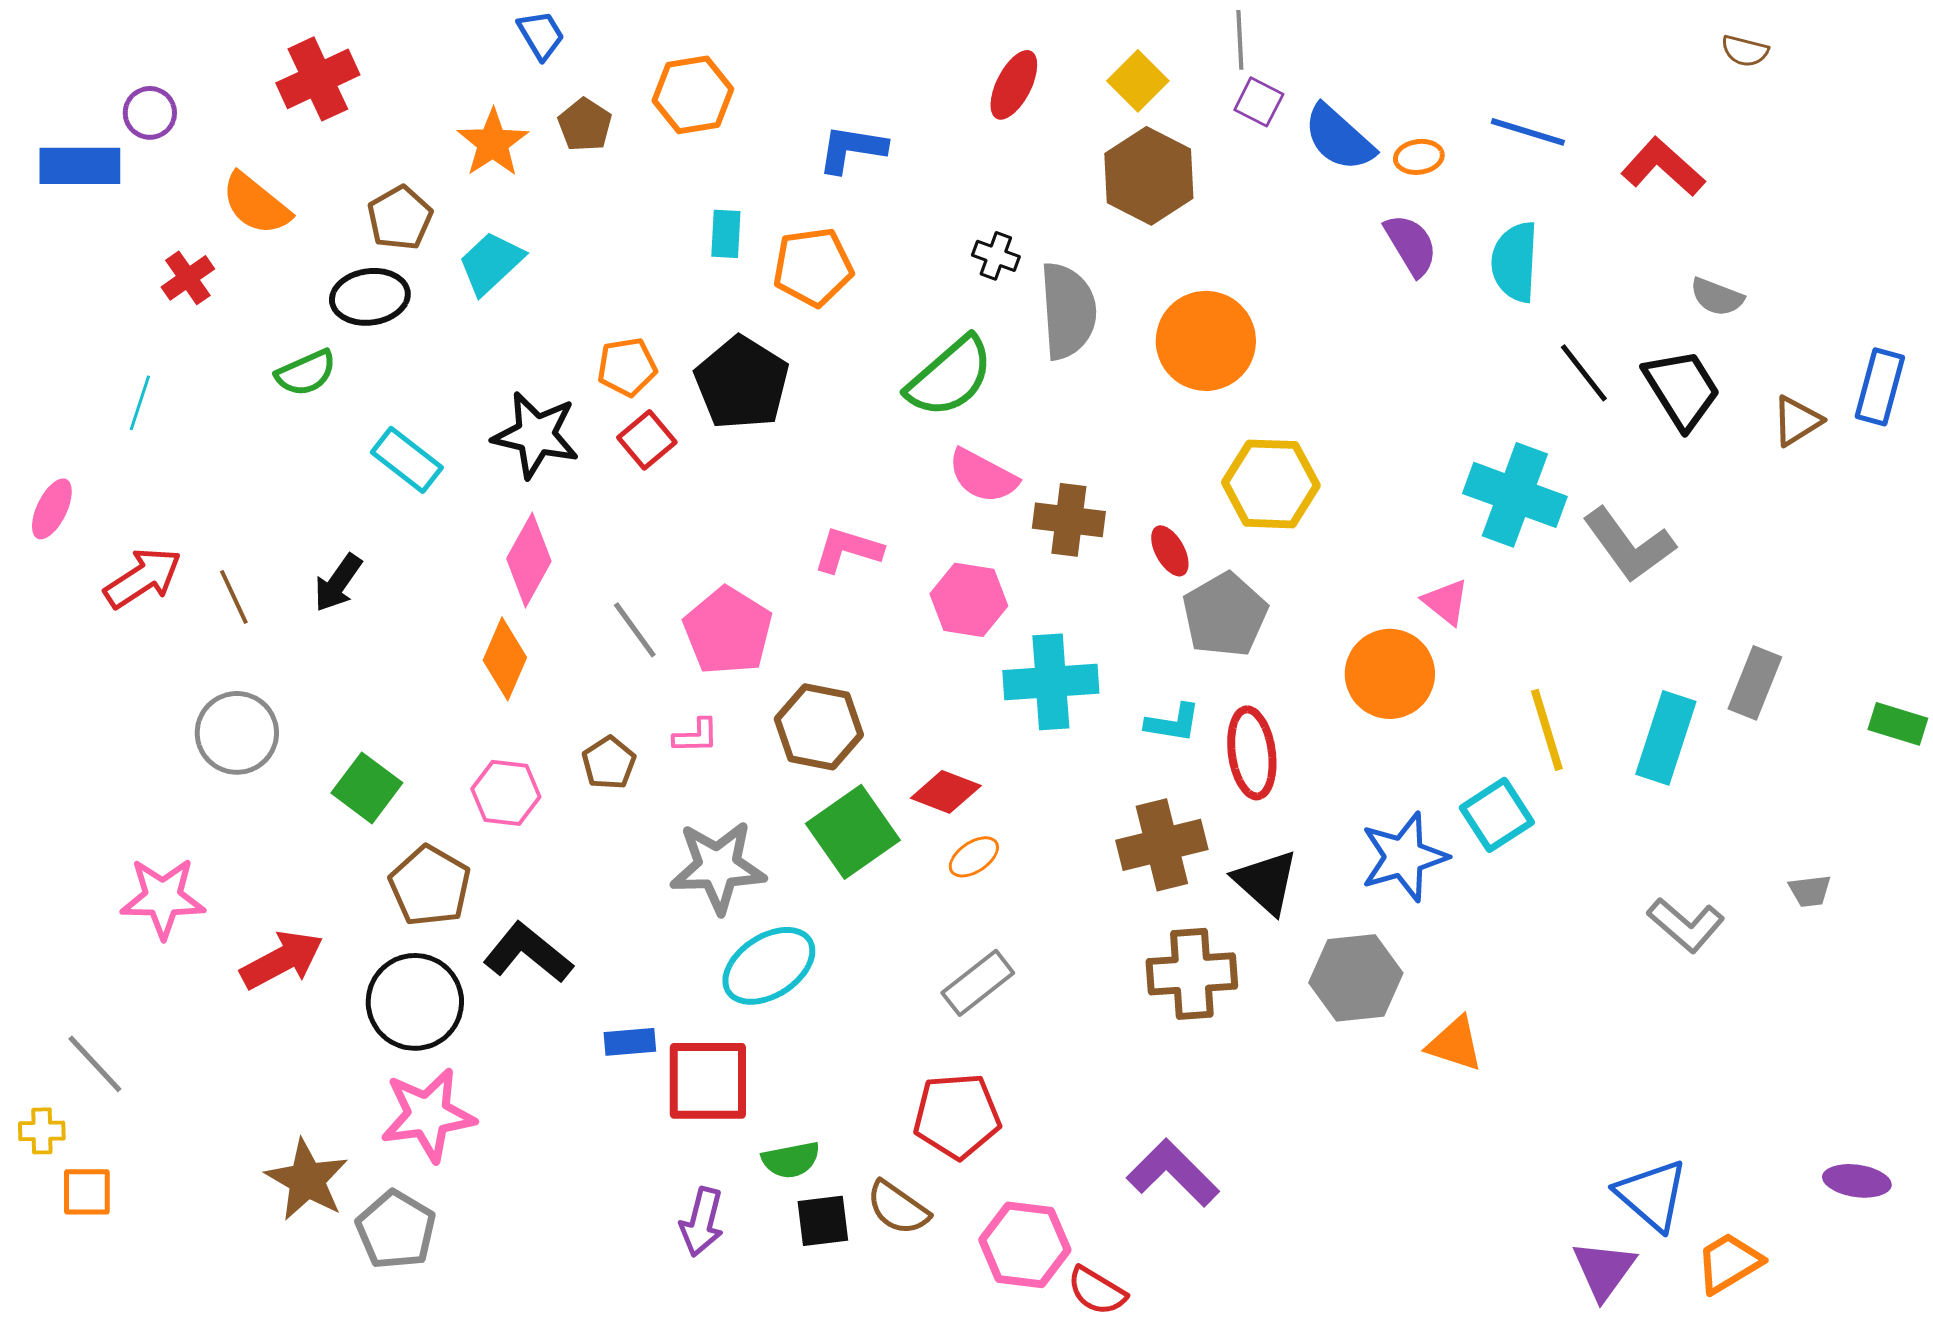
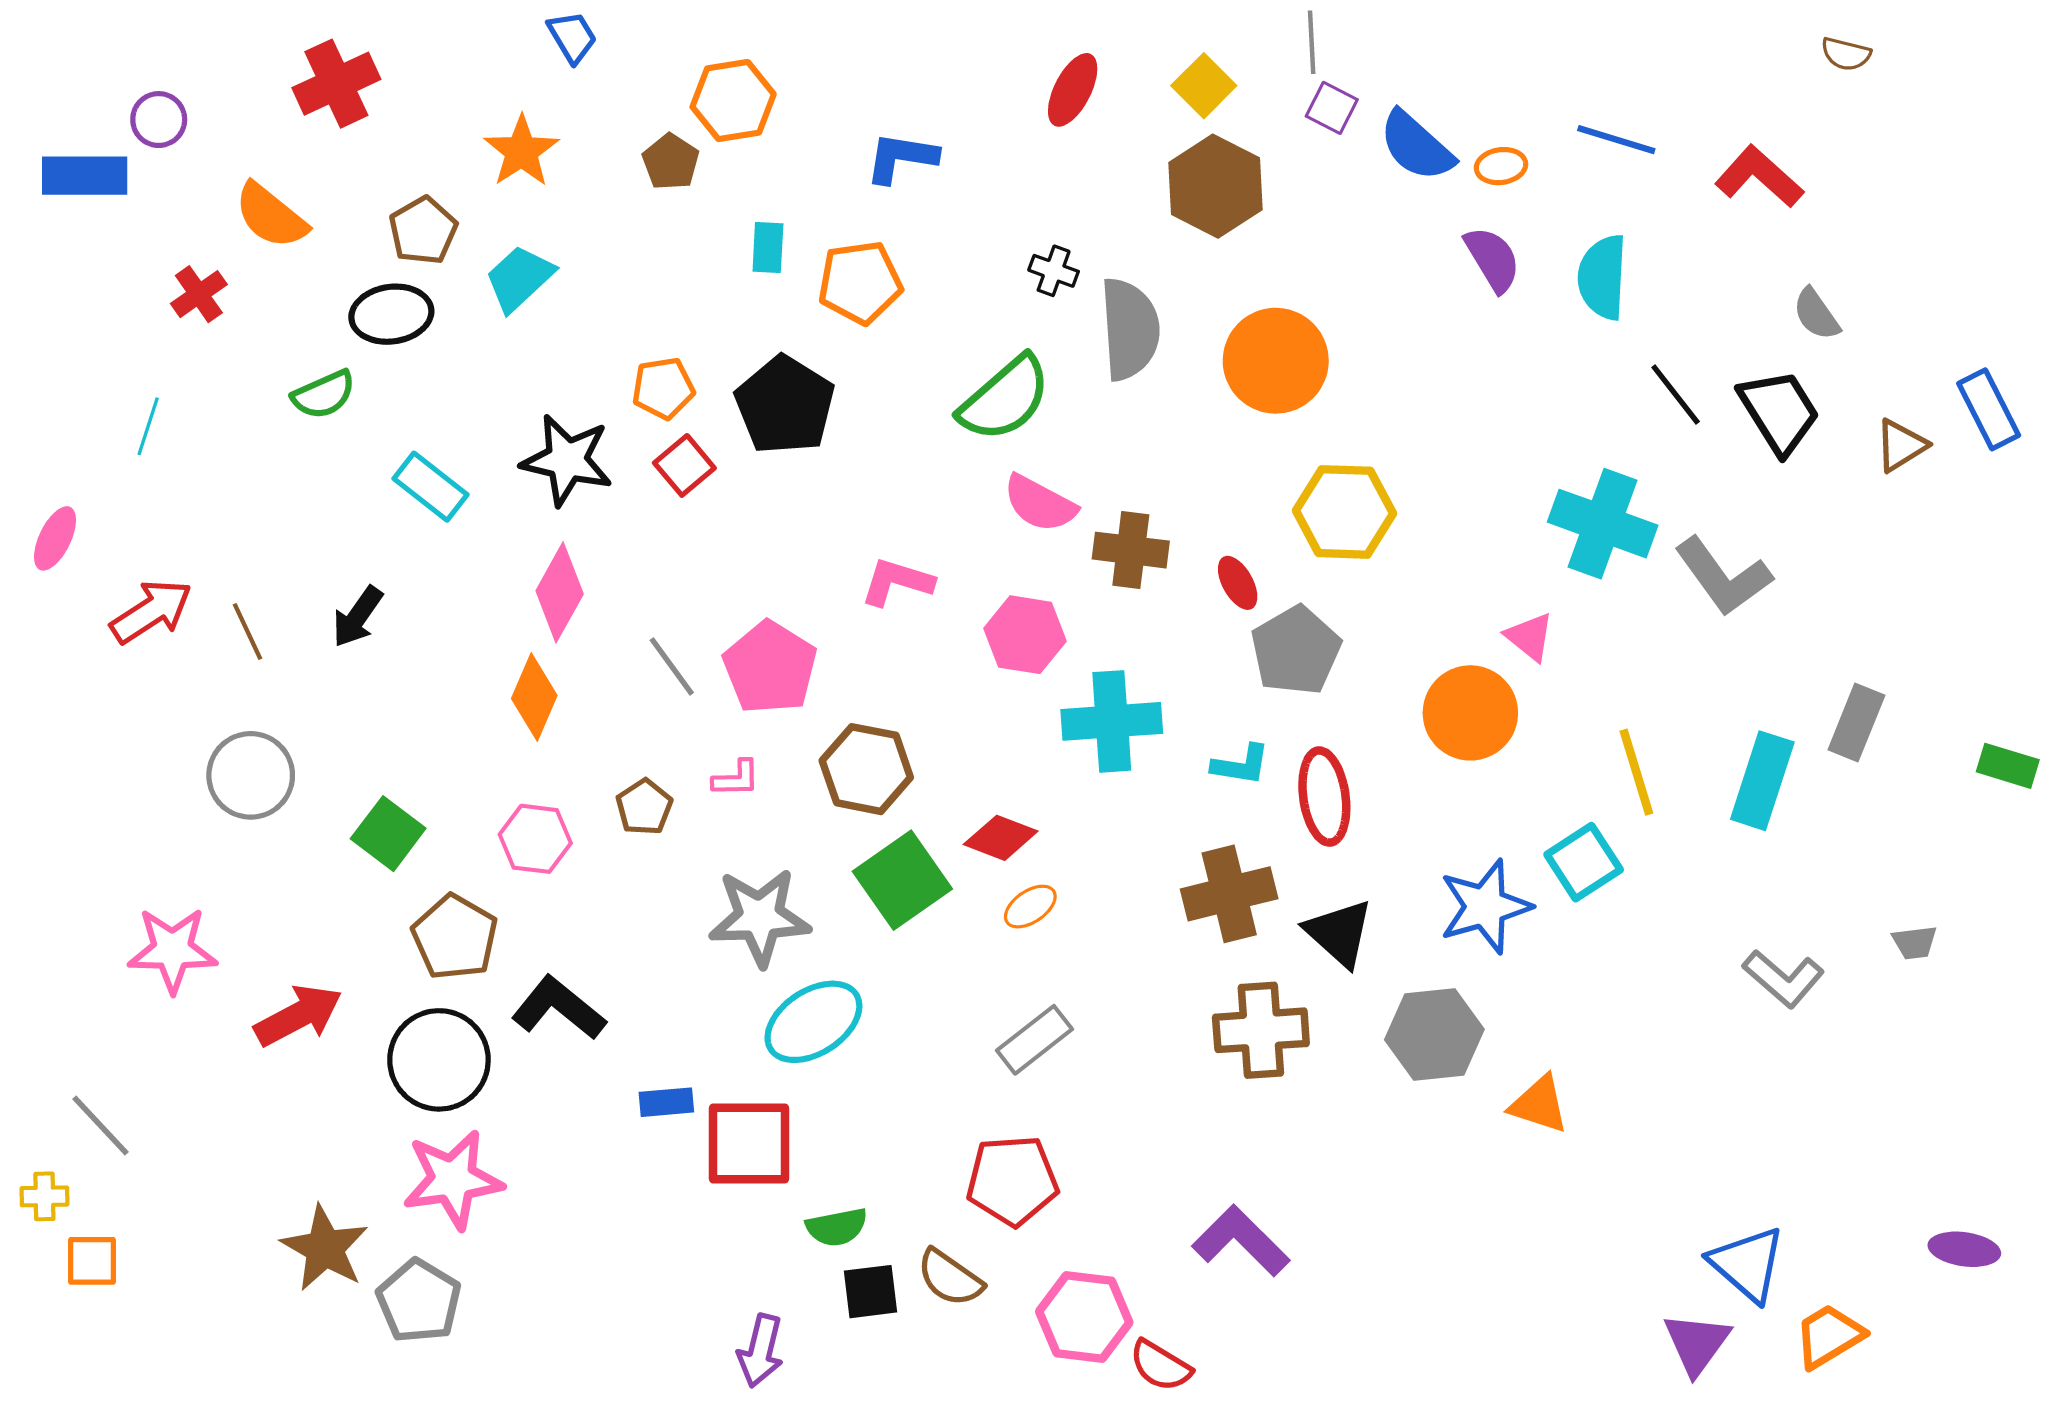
brown pentagon: (585, 125) -> (671, 162), moved
gray semicircle: (1717, 297) -> (1816, 314), turned 34
blue rectangle: (1880, 387) -> (1989, 409), turned -42
purple arrow: (702, 1222) -> (761, 1351), moved

